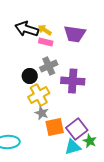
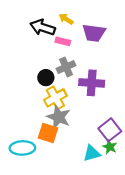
yellow arrow: (45, 30) -> (66, 19), moved
gray star: (42, 113) -> (59, 117), size x1.6
orange square: (55, 127) -> (48, 133), moved, turned 30
purple square: (77, 129) -> (110, 130), moved

